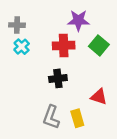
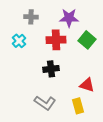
gray cross: (17, 25) -> (31, 17), moved
gray L-shape: (51, 117) -> (45, 103), turned -75
yellow rectangle: (77, 118) -> (78, 106), moved

